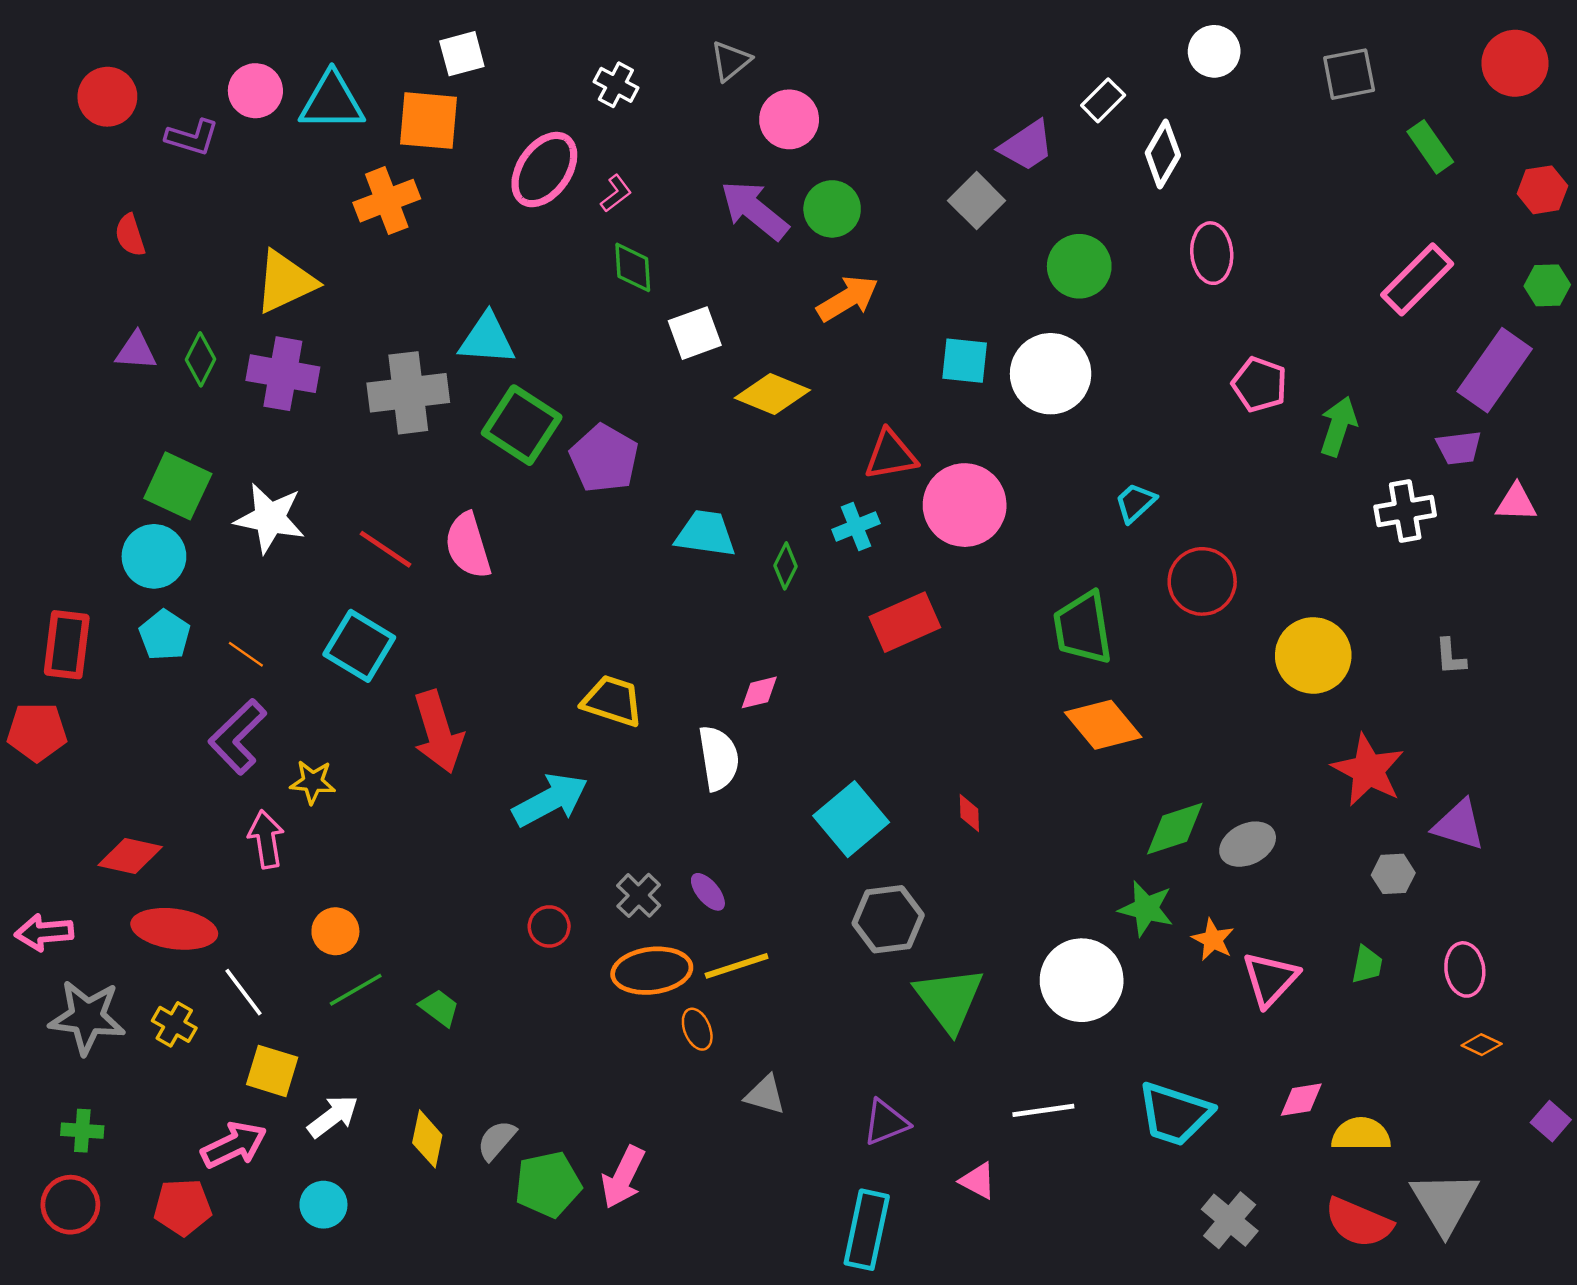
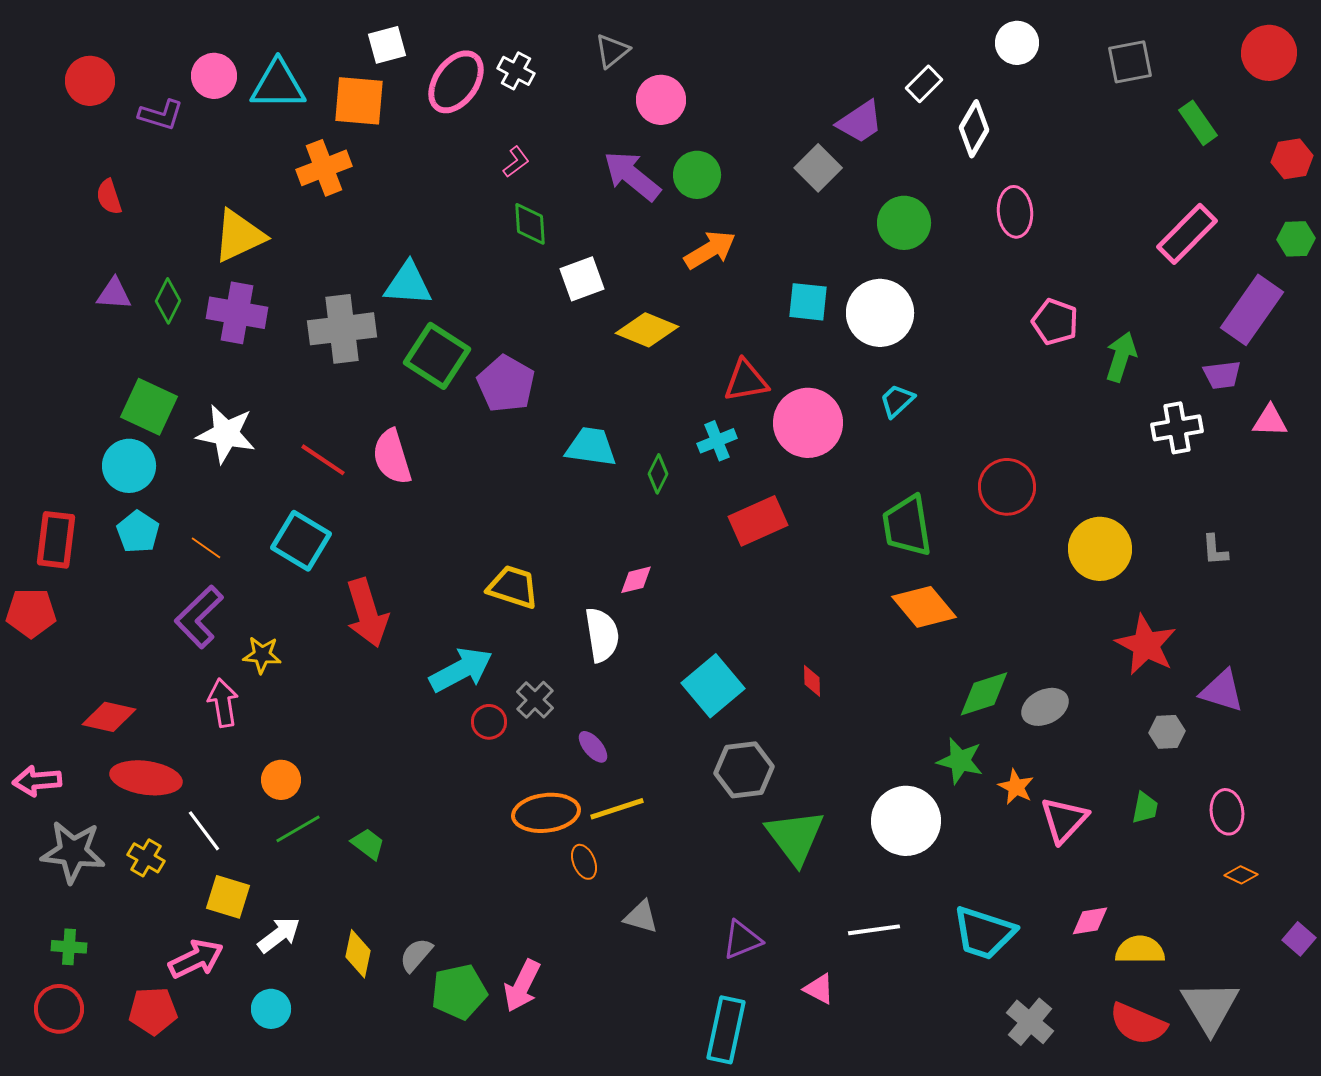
pink ellipse: (544, 170) -> (456, 82), moved
cyan trapezoid: (1135, 503) -> (897, 401), moved
gray cross: (639, 895) -> (535, 700), moved
red circle: (549, 926) -> (489, 722), moved

